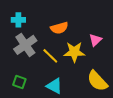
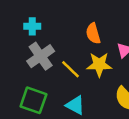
orange semicircle: (59, 28) -> (93, 33), moved, turned 90
green square: (19, 82) -> (33, 100), size x1.6

